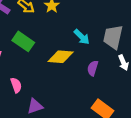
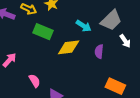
gray trapezoid: (113, 37) -> (111, 20), turned -135
green rectangle: (23, 41) -> (43, 32), moved

